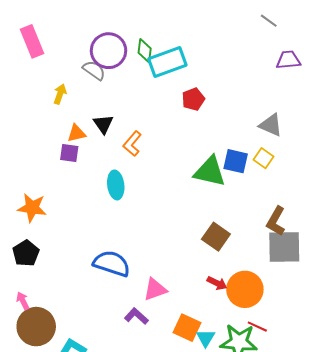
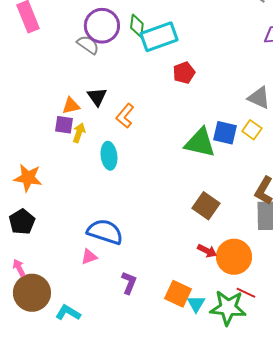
yellow arrow: (60, 94) -> (79, 133), moved
pink triangle: (155, 289) -> (89, 257), moved, size x0.7
purple L-shape: (136, 316) -> (129, 283), turned 70

